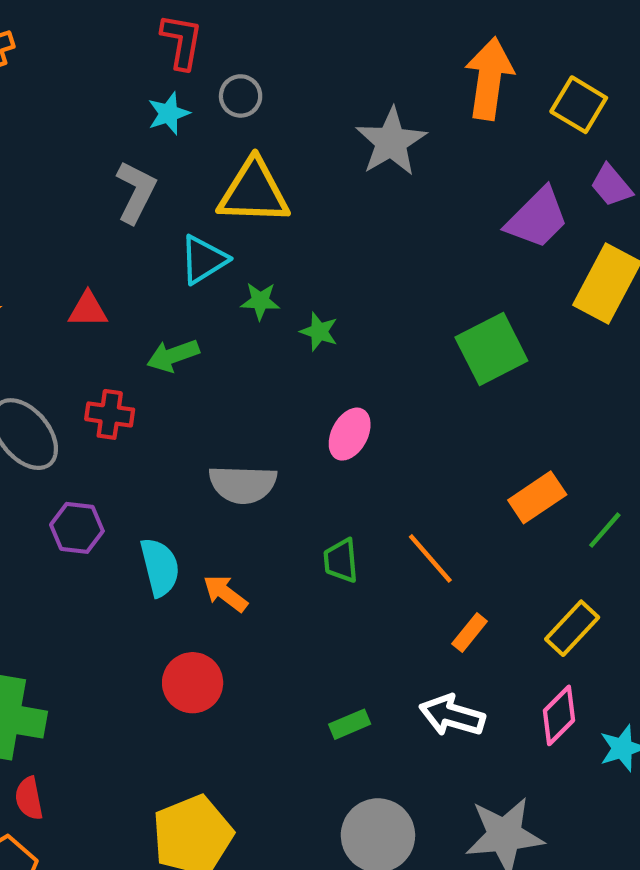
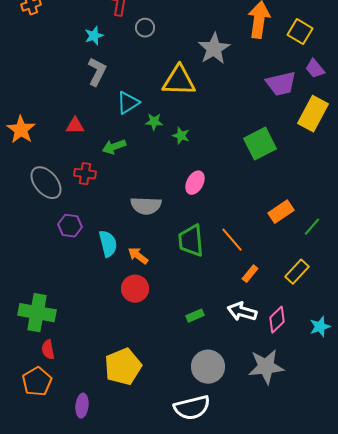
cyan star: (169, 113) -> (94, 36), moved
yellow triangle: (254, 192) -> (179, 81), moved
purple trapezoid: (537, 218) -> (281, 84), turned 32
green trapezoid: (341, 561) -> (191, 241), size x1.6
red circle: (193, 683) -> (135, 289), moved
pink diamond: (559, 715) -> (277, 320), moved

